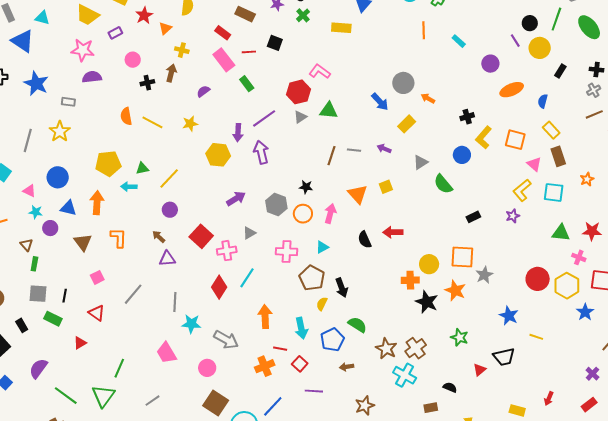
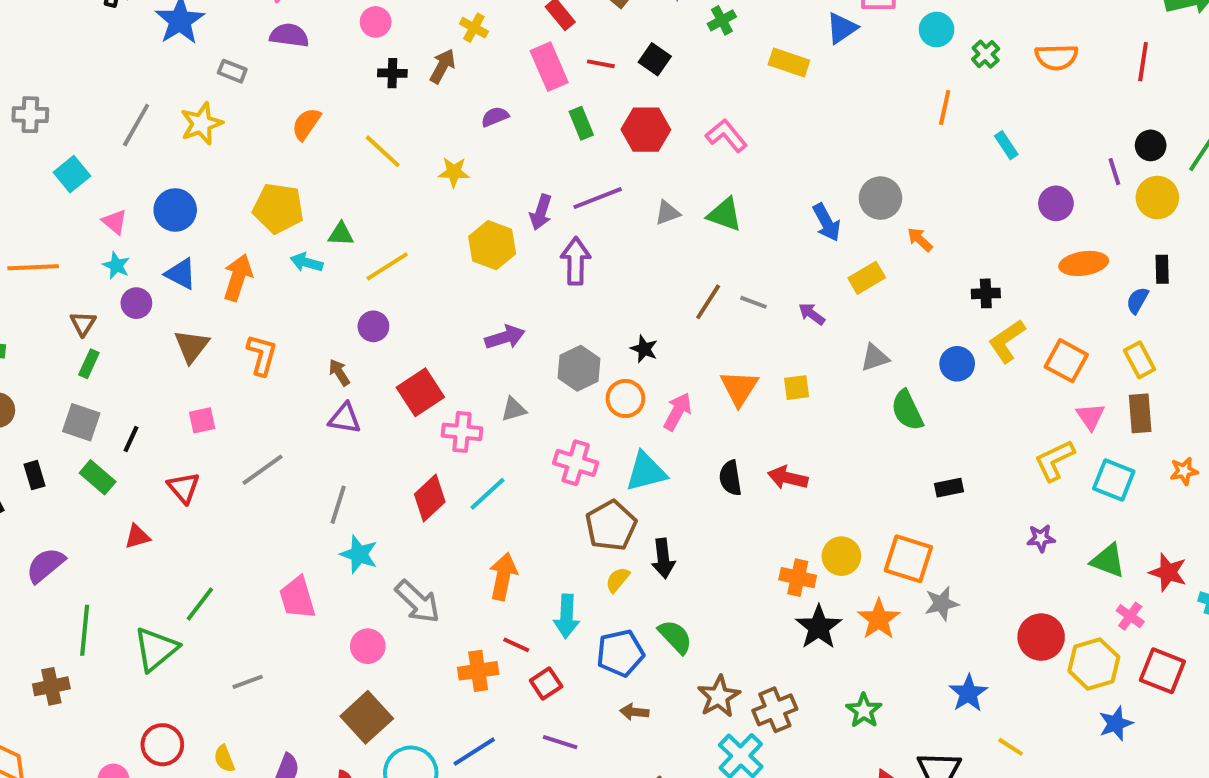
black rectangle: (560, 71) -> (1162, 269), moved, turned -48
red hexagon: (298, 92) -> (646, 130), moved
orange semicircle: (126, 116) -> (306, 124), moved, turned 30
purple star: (513, 216) -> (1041, 538), moved
cyan triangle: (322, 247) -> (646, 472), size x1.6
green line: (66, 396) -> (85, 630), turned 45

